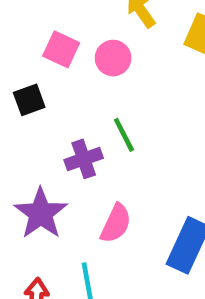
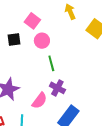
pink circle: (113, 58) -> (42, 41), moved
purple cross: (84, 159) -> (57, 88), moved, turned 35

